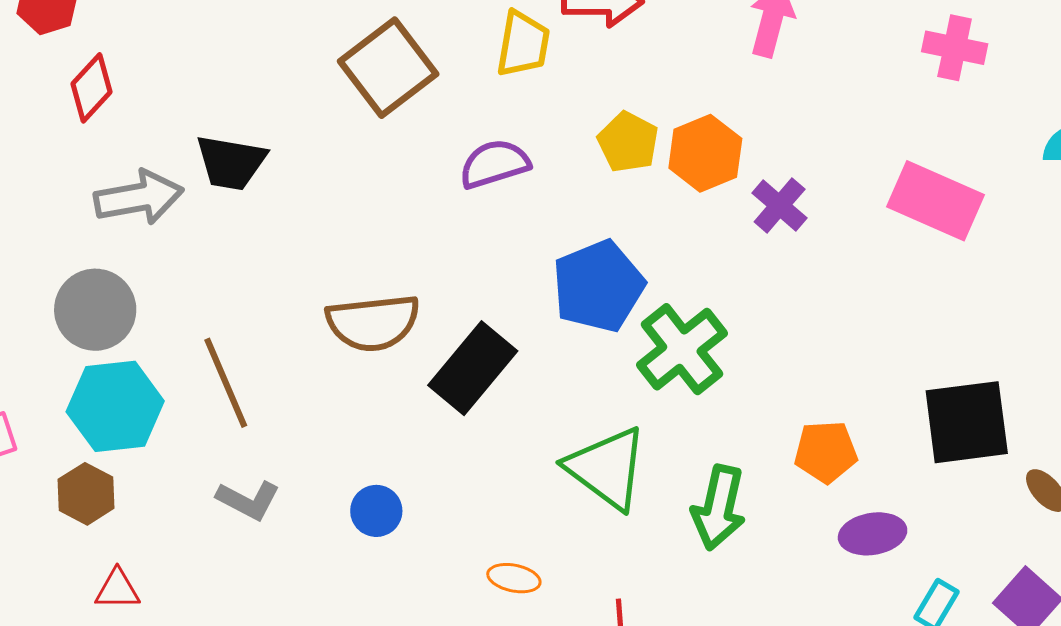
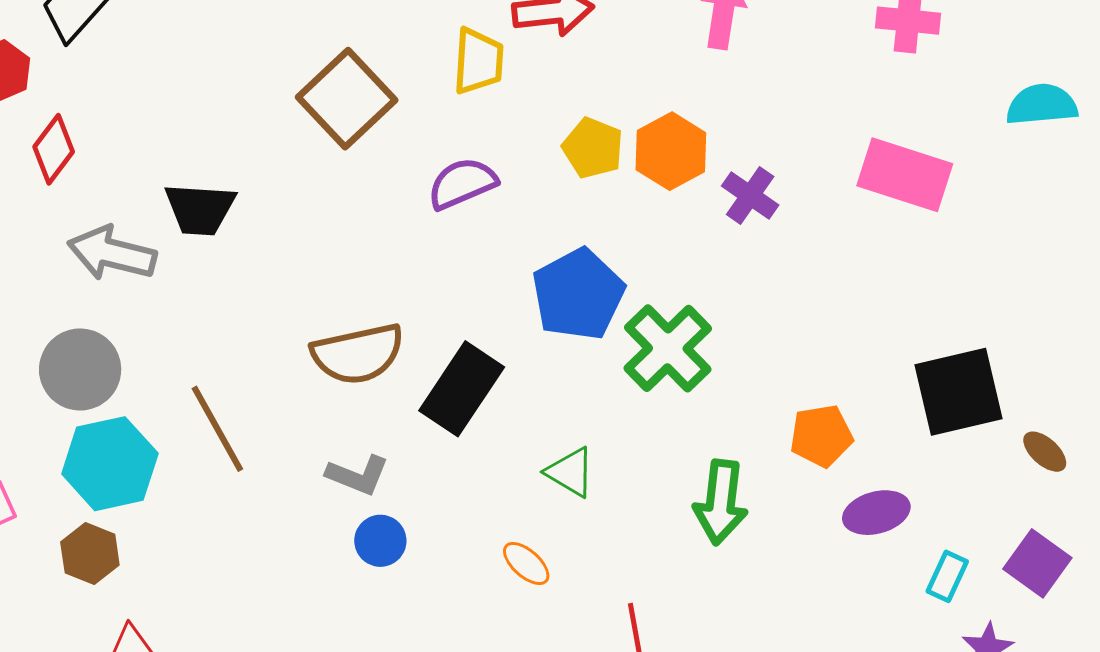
gray arrow: (139, 197) -> (112, 253), turned -150
green triangle: (607, 468) -> (570, 472), moved, size x0.6
gray L-shape: (248, 500) -> (358, 475), moved
orange ellipse: (514, 578) -> (526, 563), moved, turned 36

